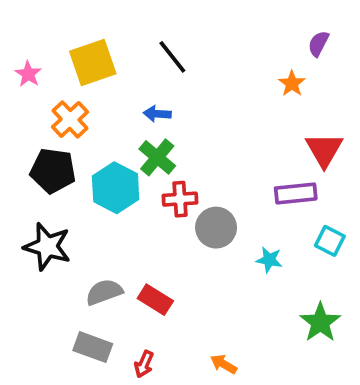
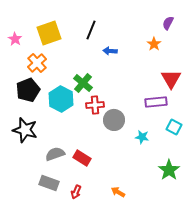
black line: (172, 57) -> (91, 30), turned 60
blue arrow: (157, 114) -> (110, 51), moved
black pentagon: (53, 171) -> (28, 90), turned -30

